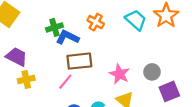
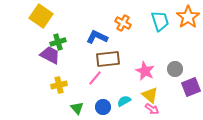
cyan trapezoid: (136, 20) -> (160, 21), turned 30
green cross: (54, 27) -> (58, 42), moved
yellow cross: (26, 80) -> (59, 85), moved

